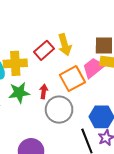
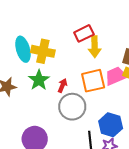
red rectangle: (44, 50) -> (84, 33), moved
green star: (19, 93) -> (39, 80), turned 30

